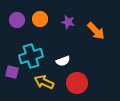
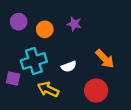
orange circle: (40, 19) -> (45, 29), moved
orange arrow: (96, 31) -> (105, 59), moved
red circle: (77, 83) -> (96, 90), moved

